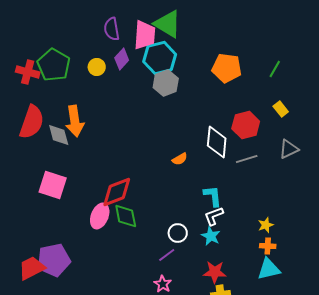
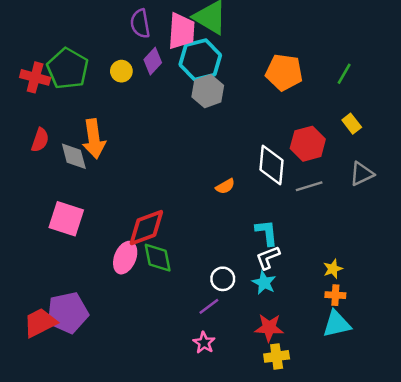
red semicircle: (32, 122) -> (40, 140), size x0.6

